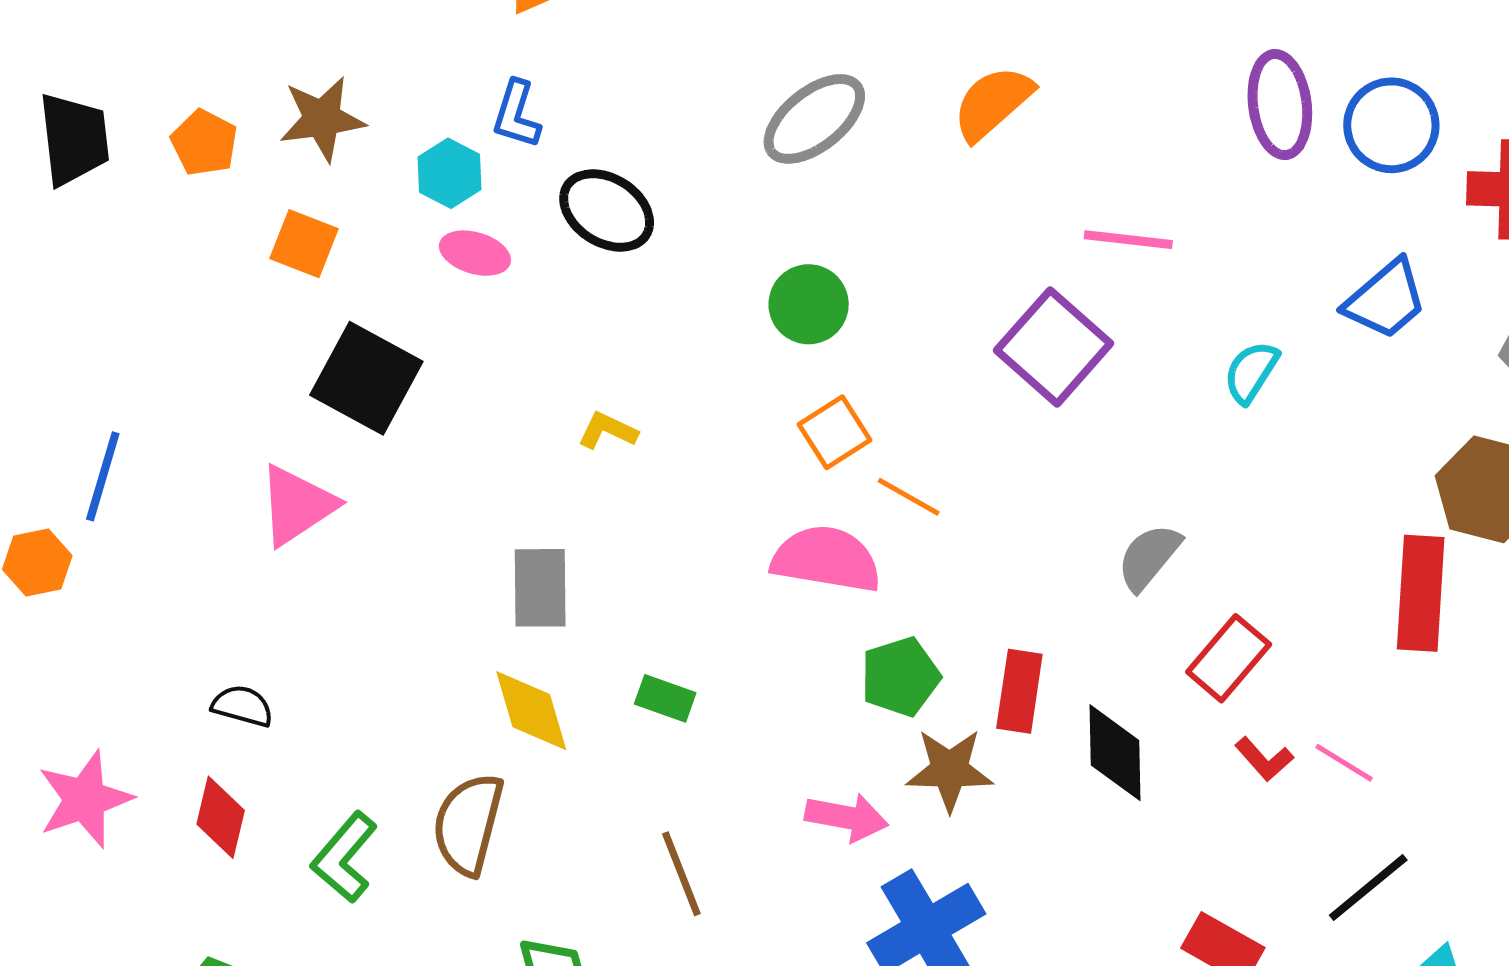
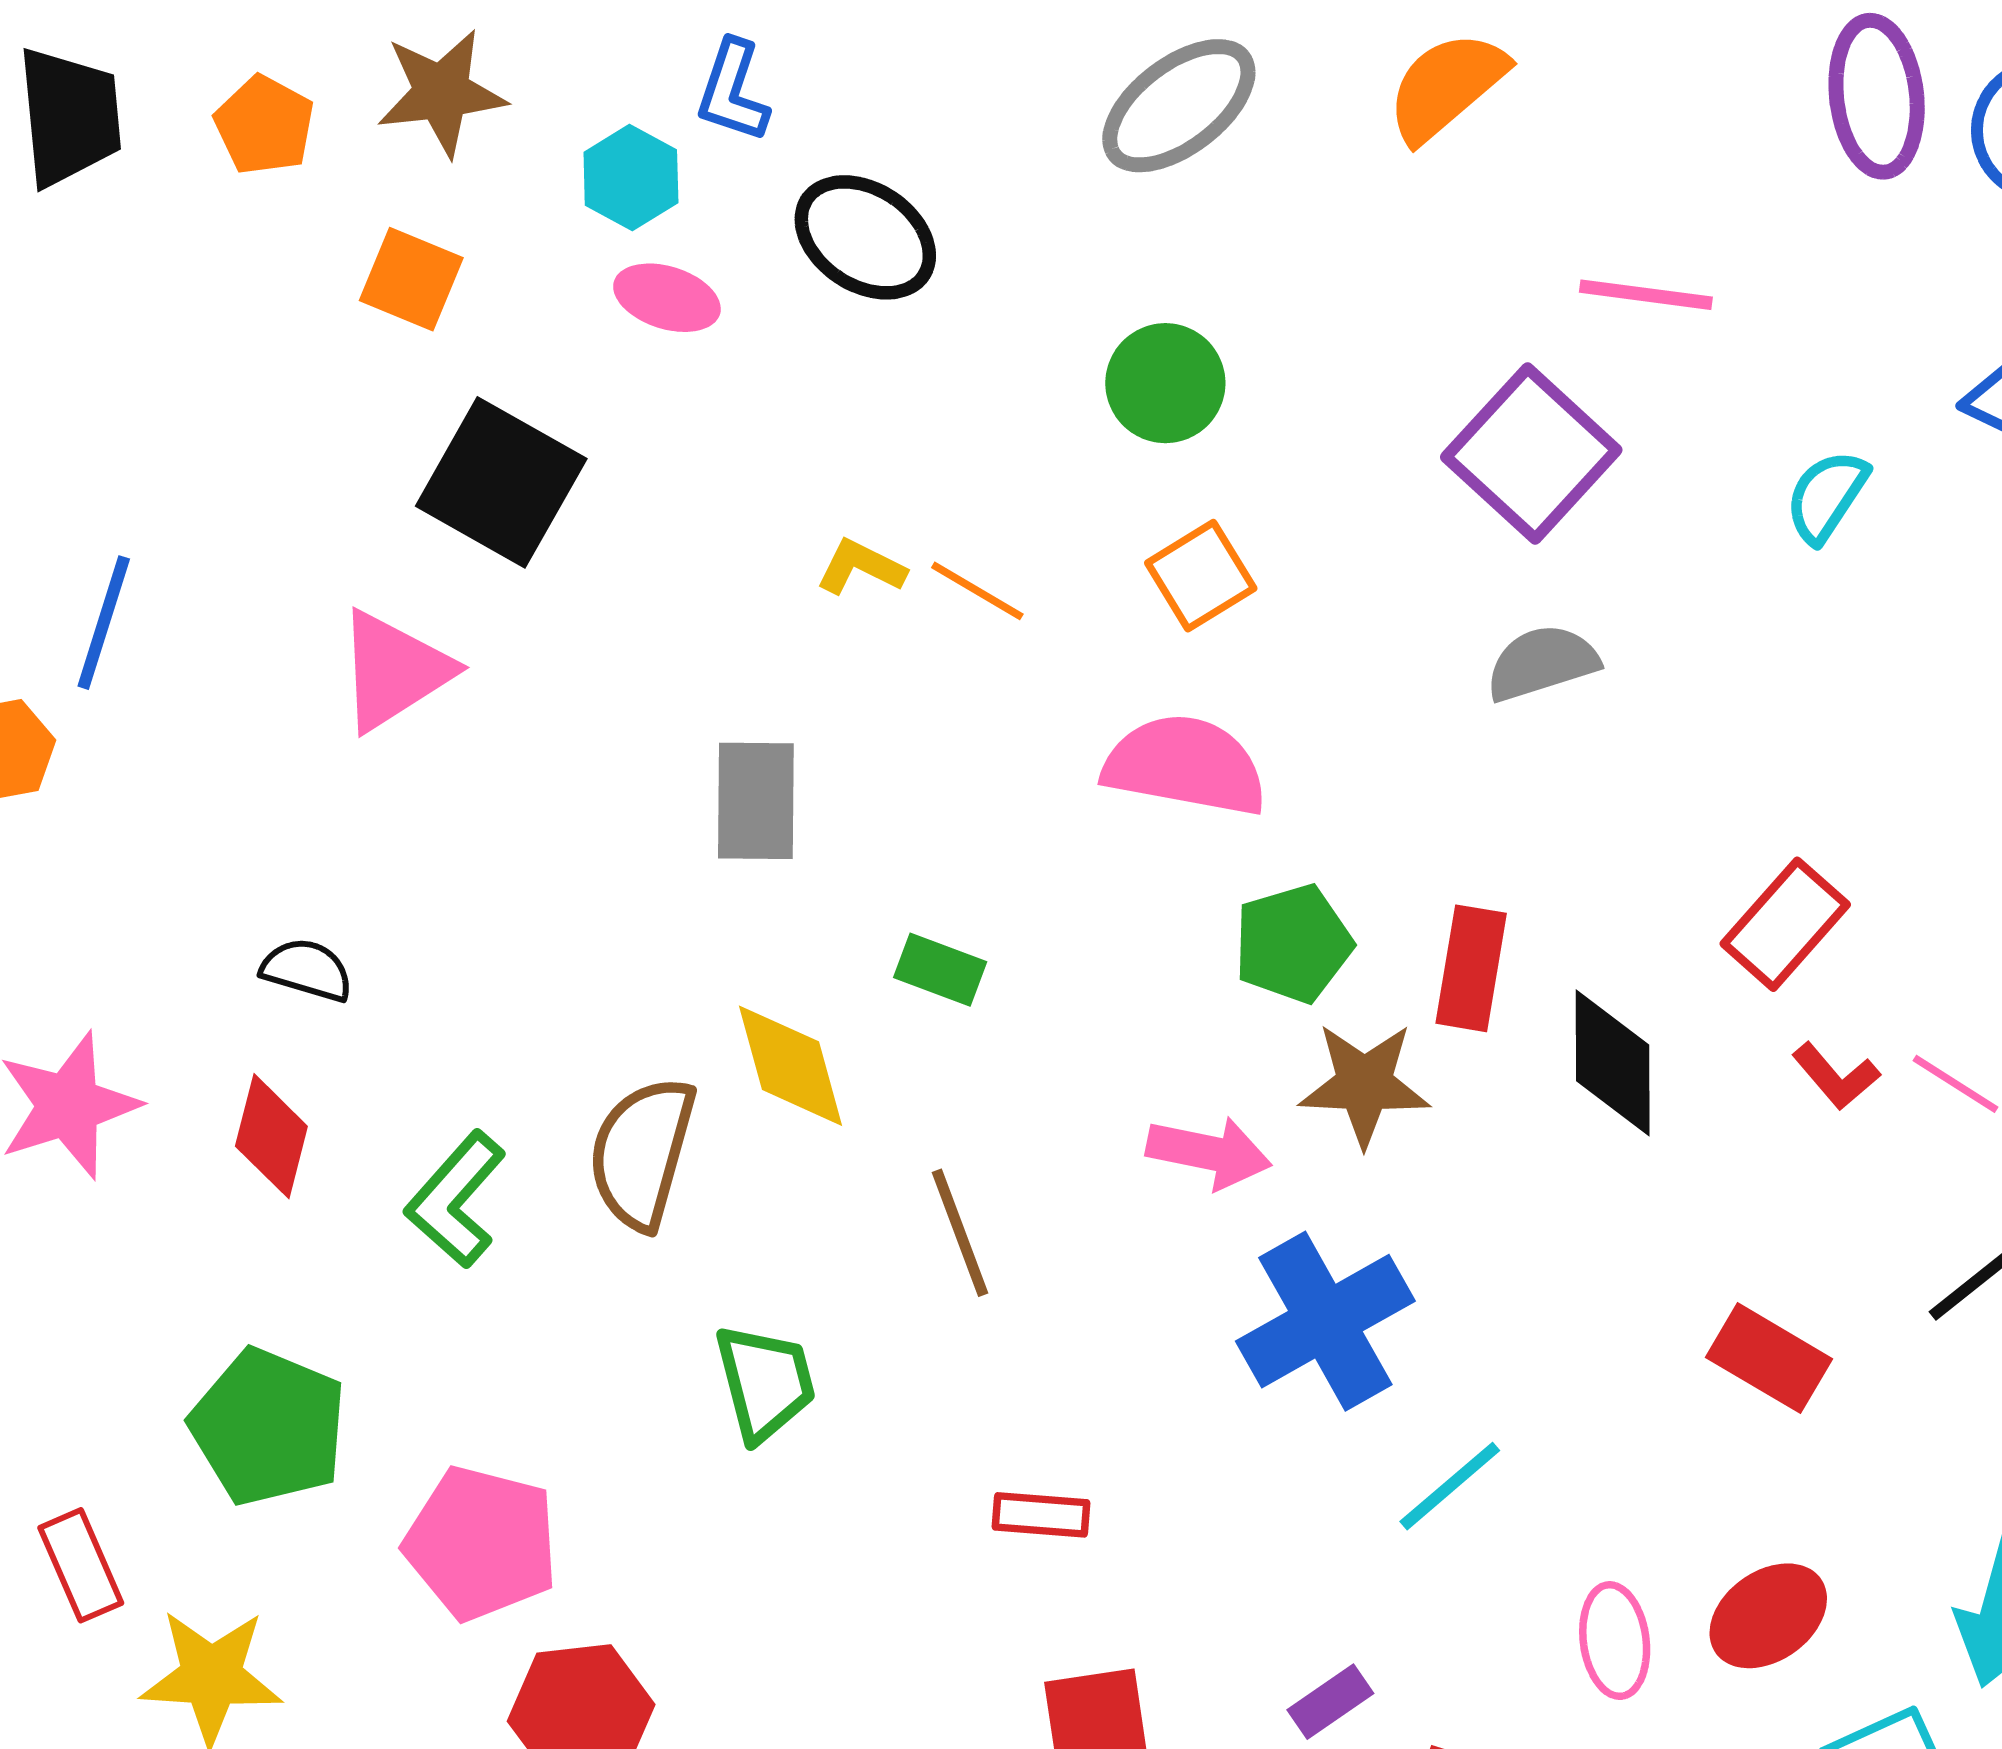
orange line: (909, 497) -> (977, 591), moved
gray semicircle: (1149, 557) -> (1542, 663), moved, turned 32
yellow diamond: (531, 711) -> (791, 1066), moved

